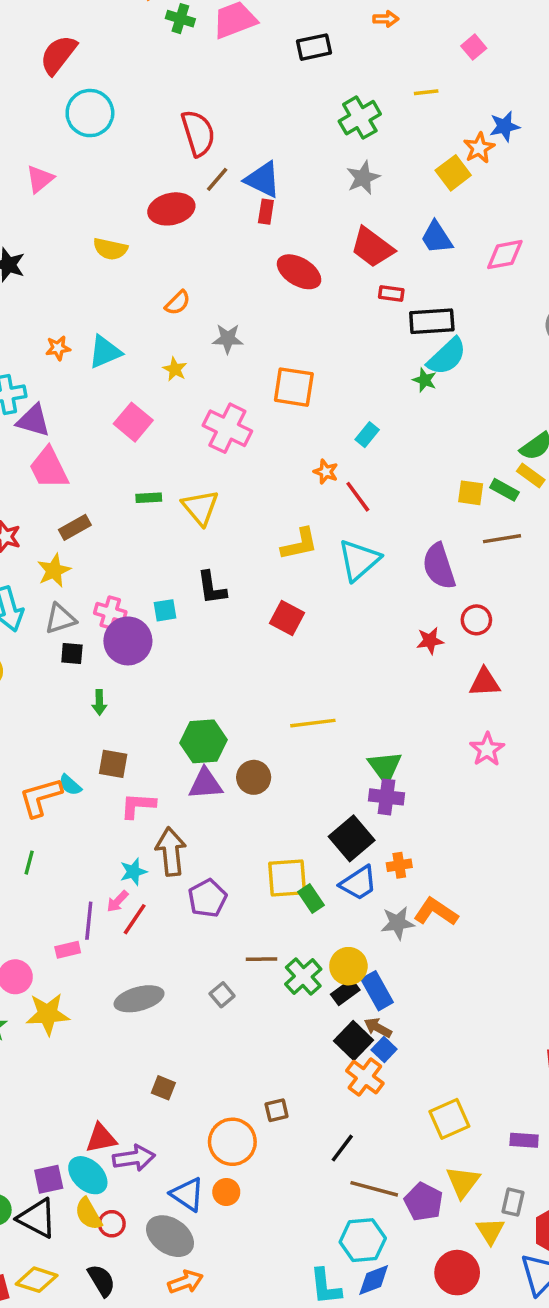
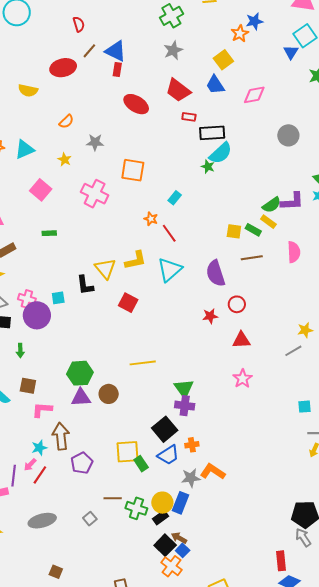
red semicircle: (198, 133) -> (79, 24), size x0.6
yellow square: (453, 173) -> (223, 60), moved
yellow triangle: (200, 507) -> (105, 269), moved
green cross: (303, 977) -> (136, 508), turned -30
blue rectangle: (377, 991) -> (180, 503), moved, turned 50

